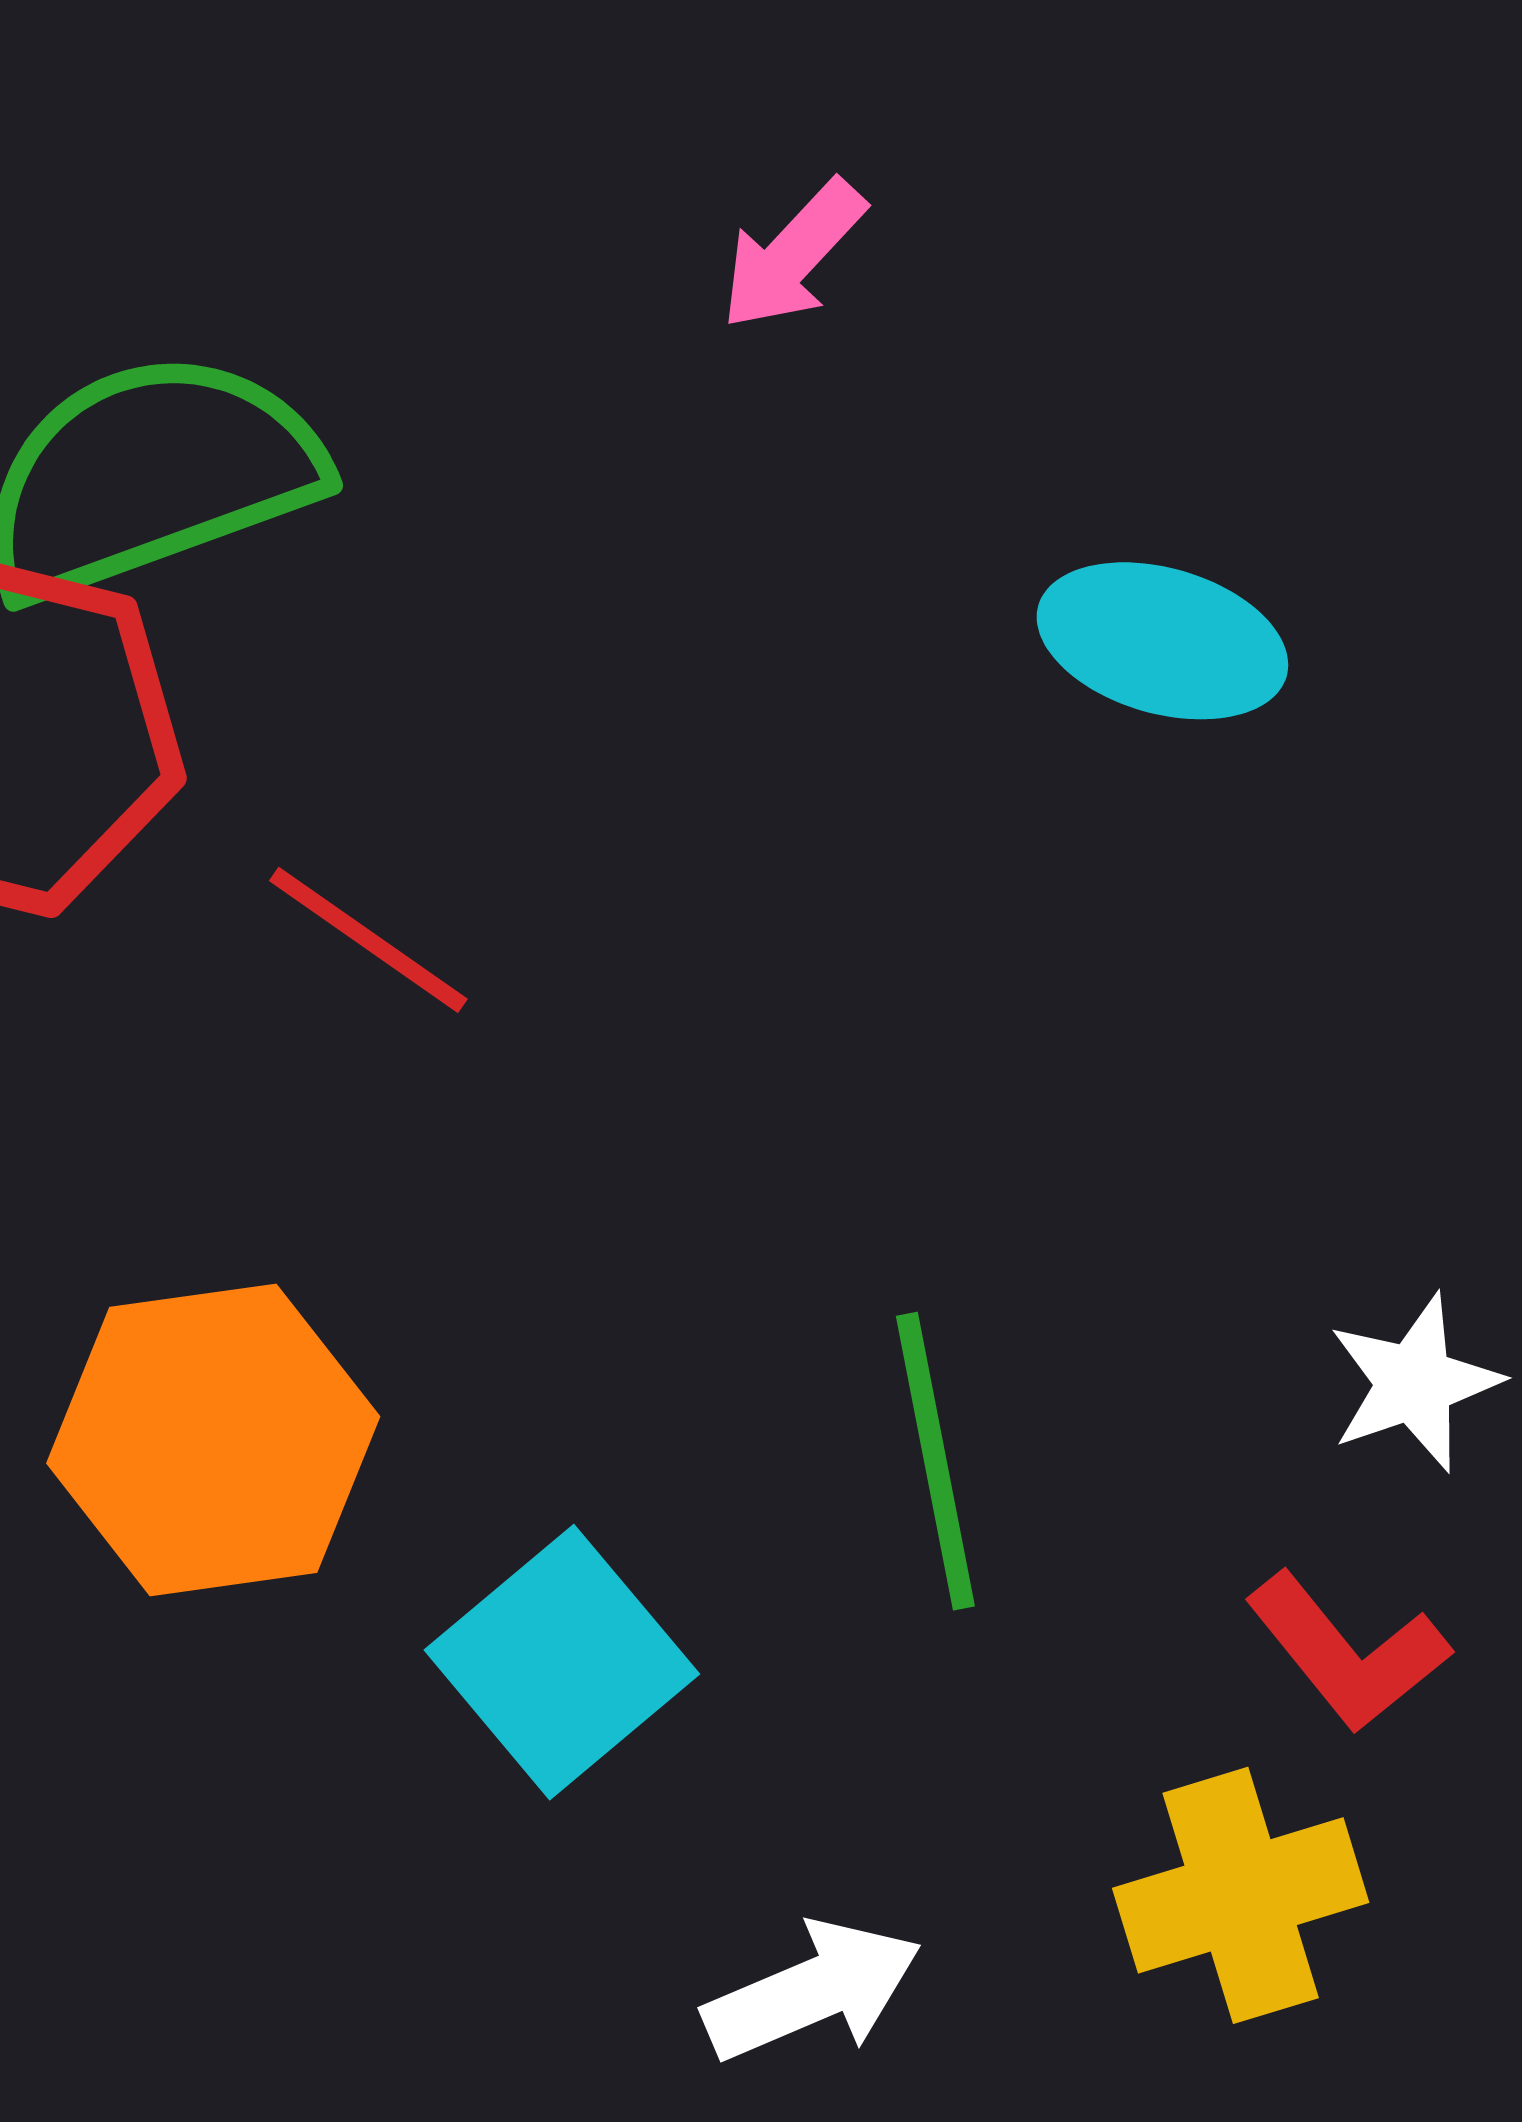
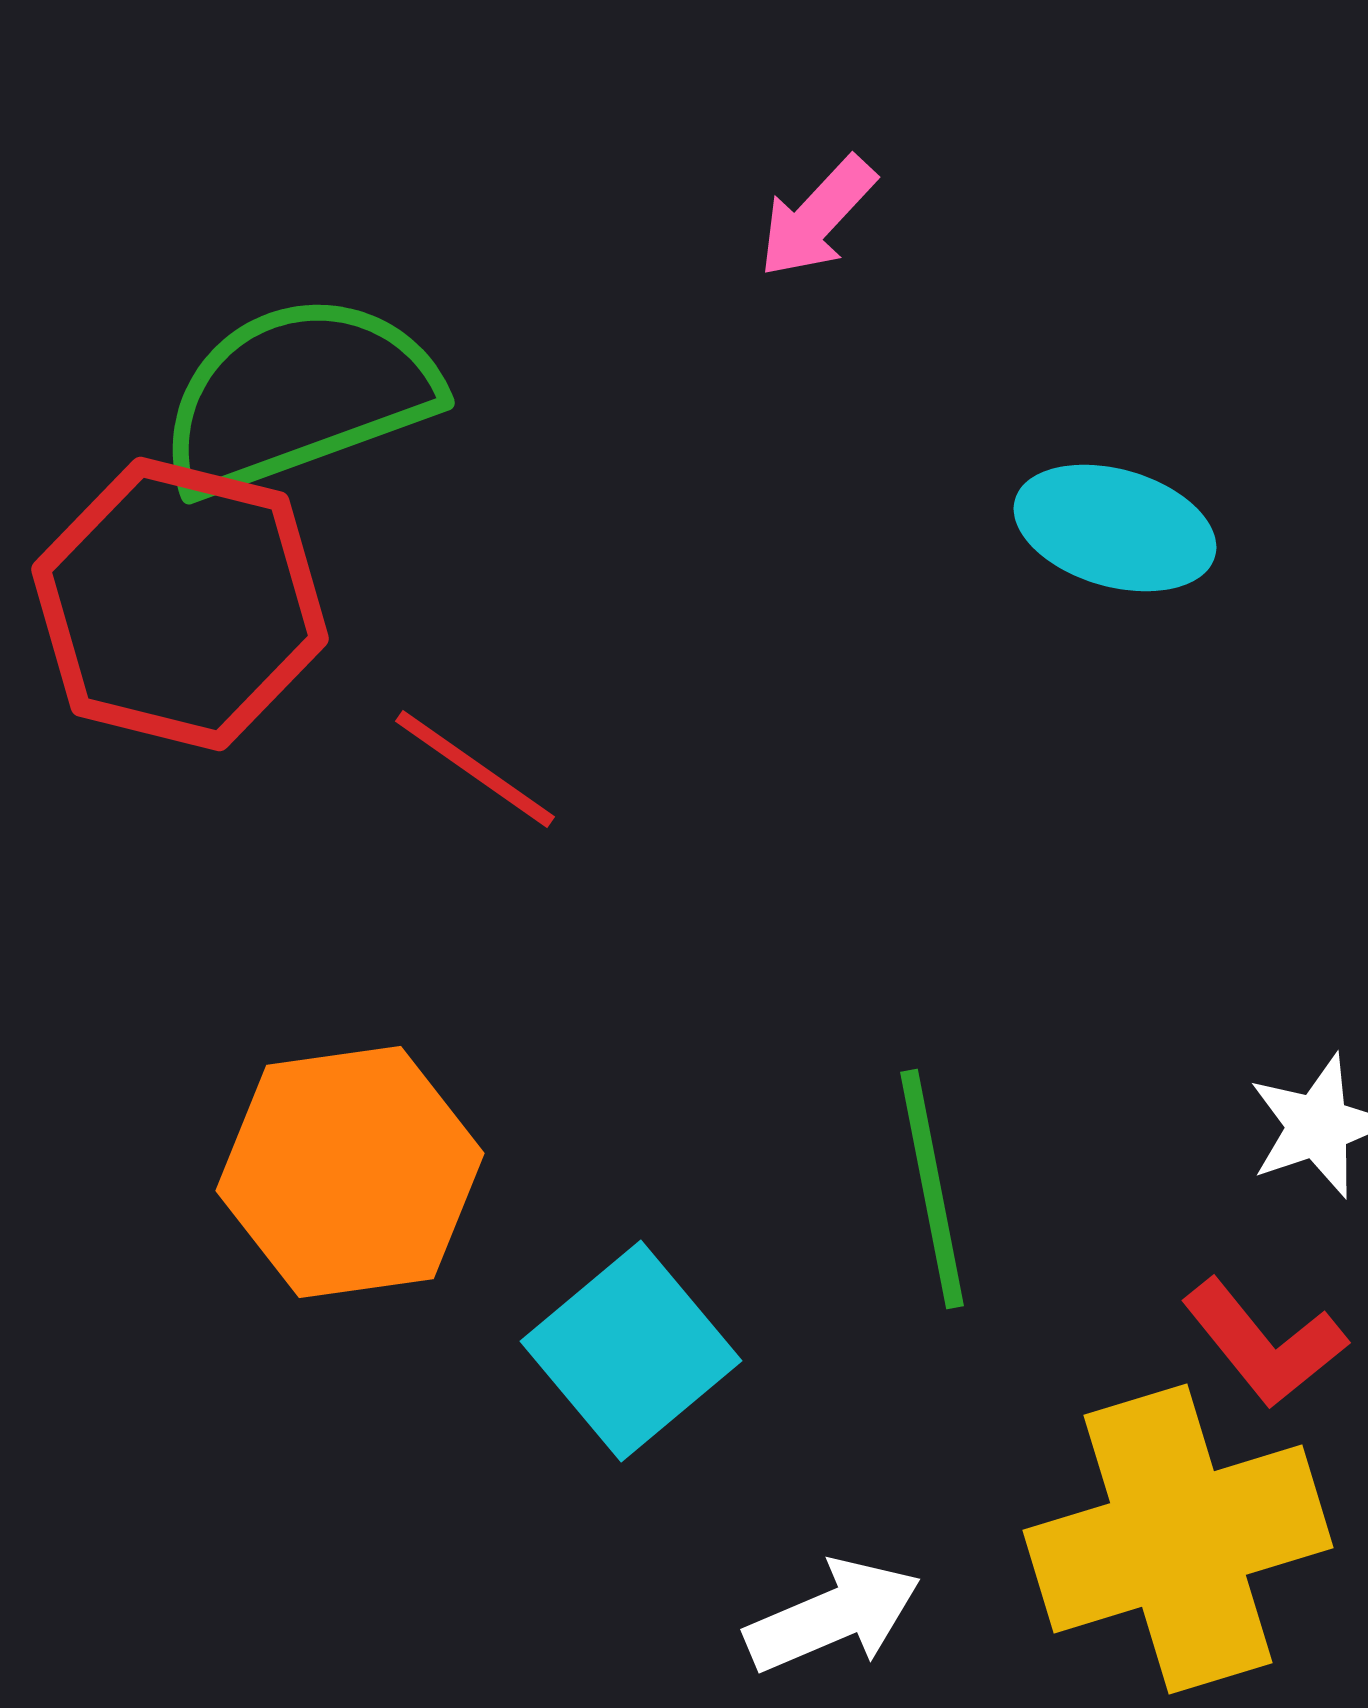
yellow cross: (1241, 1895) -> (1178, 1539), size x1.5

